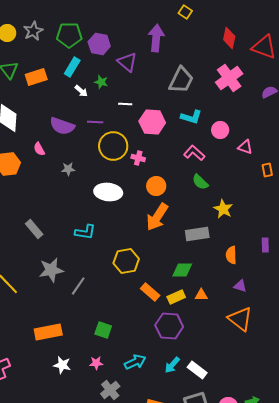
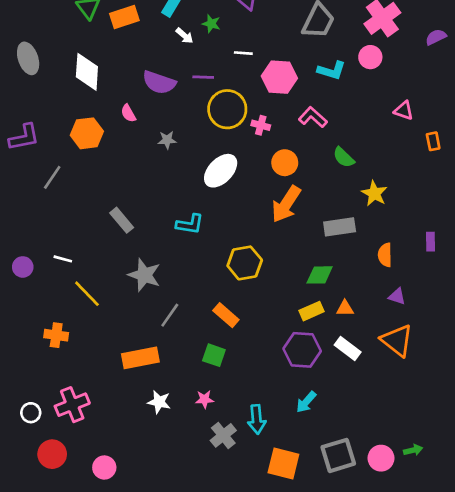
pink circle: (220, 130) -> (370, 57), moved
pink L-shape: (194, 153) -> (313, 117), moved
white ellipse: (108, 192) -> (221, 171), turned -52
gray star: (51, 270) -> (144, 275), turned 30
gray line: (78, 286) -> (170, 315), moved
orange rectangle: (150, 292) -> (226, 315), moved
cyan arrow: (135, 362) -> (257, 419), moved, turned 110
white rectangle: (197, 370) -> (348, 349), moved

